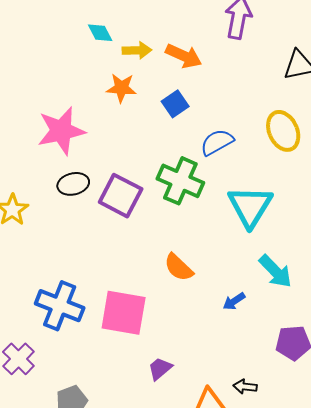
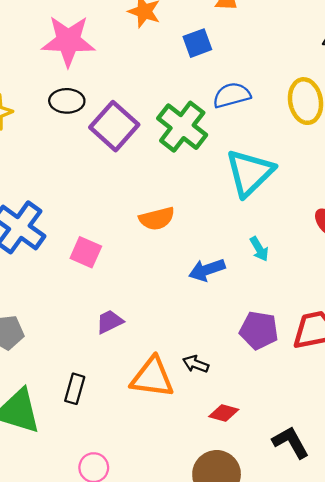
orange semicircle: (179, 267) -> (157, 219), turned -72
cyan arrow: (275, 271) -> (259, 249), size x0.6
blue arrow: (234, 301) -> (207, 270), size x1.4
pink square: (124, 313) -> (86, 252), size x0.6

